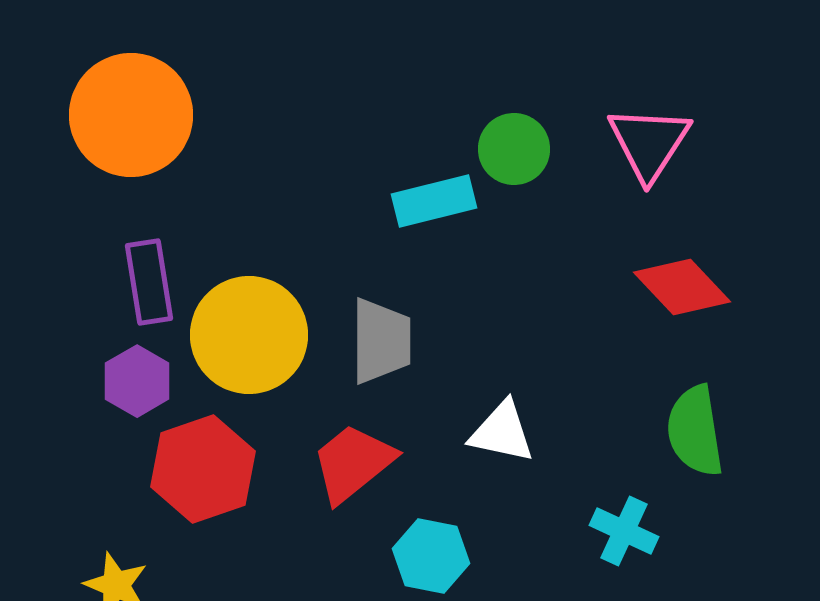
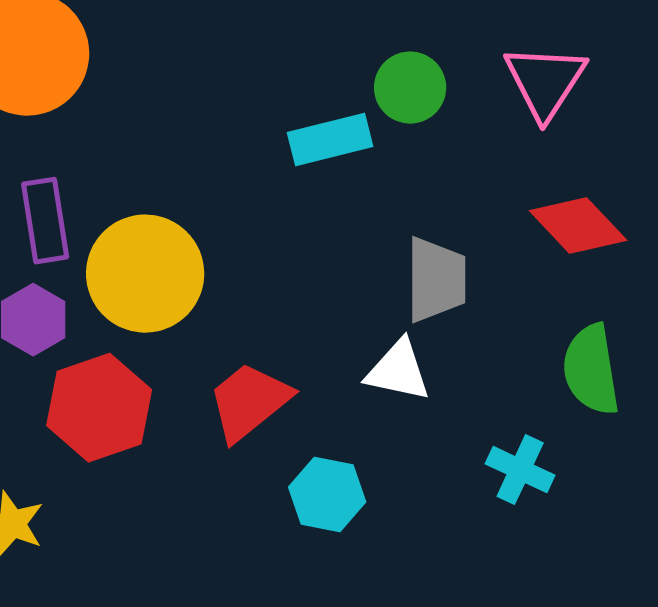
gray trapezoid: (381, 341) -> (436, 280), moved

